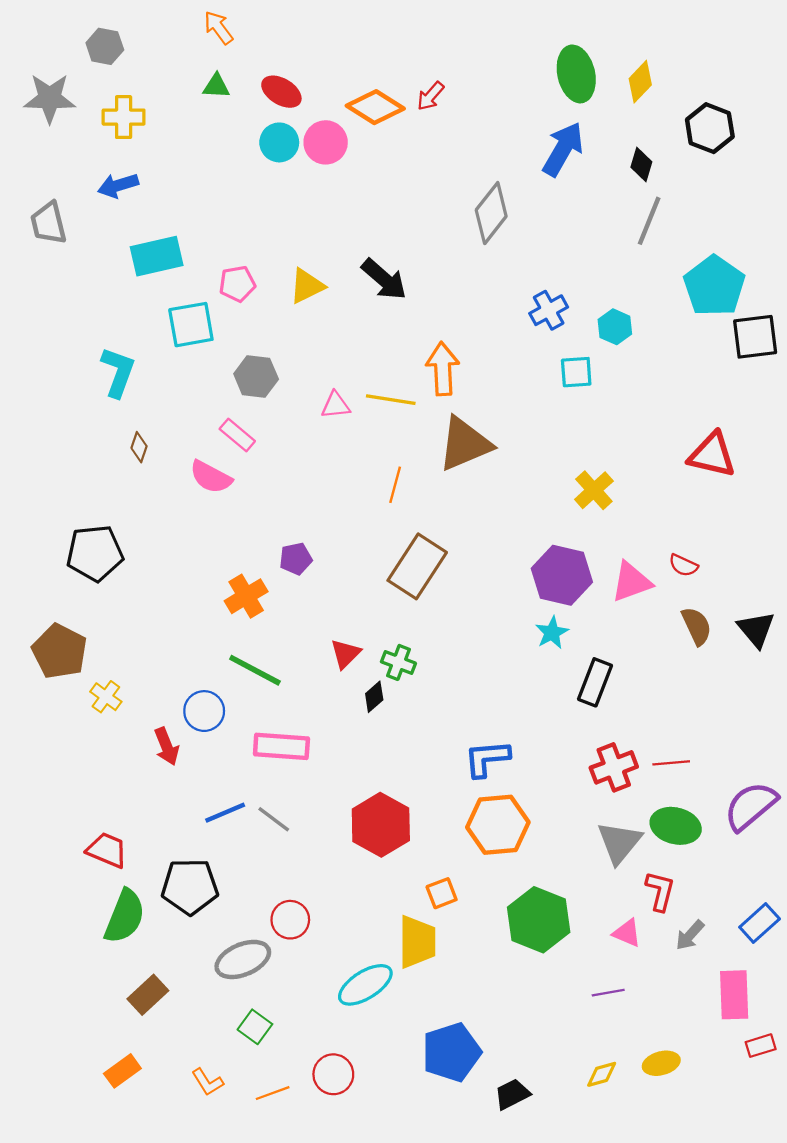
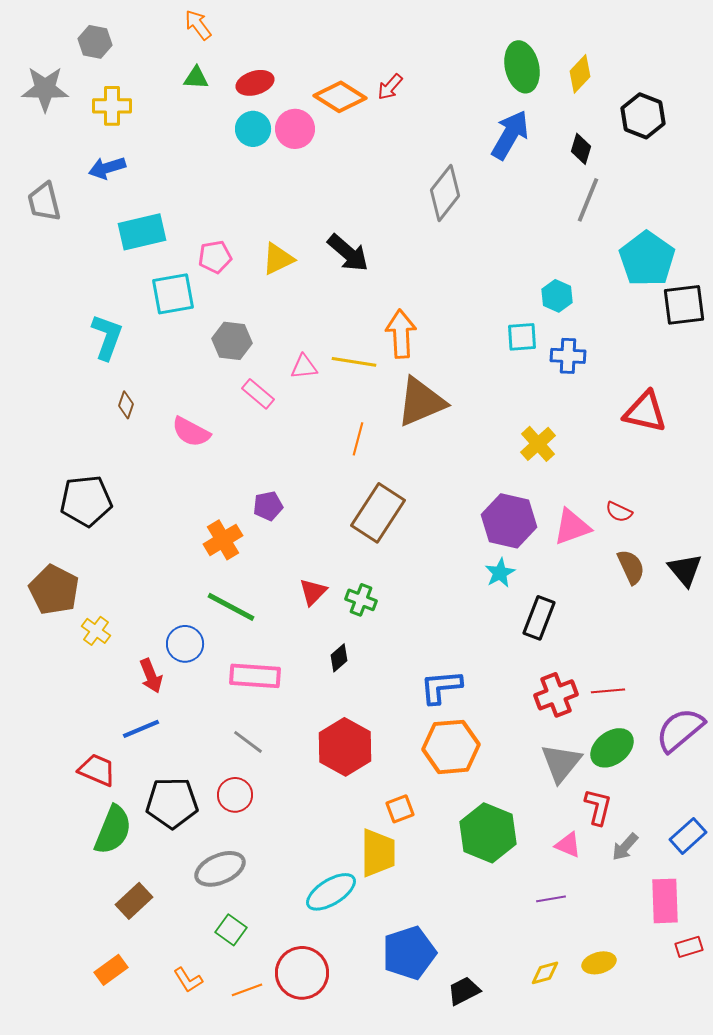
red ellipse: (281, 92) -> (255, 83), turned -48
blue cross: (549, 310) -> (568, 356), moved, turned 32
pink rectangle: (237, 435) -> (258, 394), moved
black diamond: (374, 697) -> (339, 658), moved
blue line: (225, 813) -> (141, 729), moved
green ellipse: (676, 826) -> (612, 748), turned -51
red circle: (290, 920) -> (235, 795), moved
red circle: (333, 1074) -> (302, 973), size x1.4

